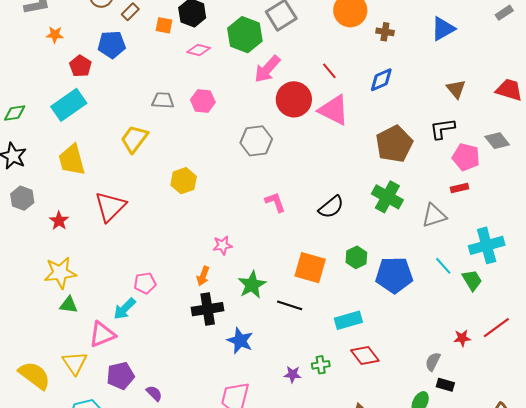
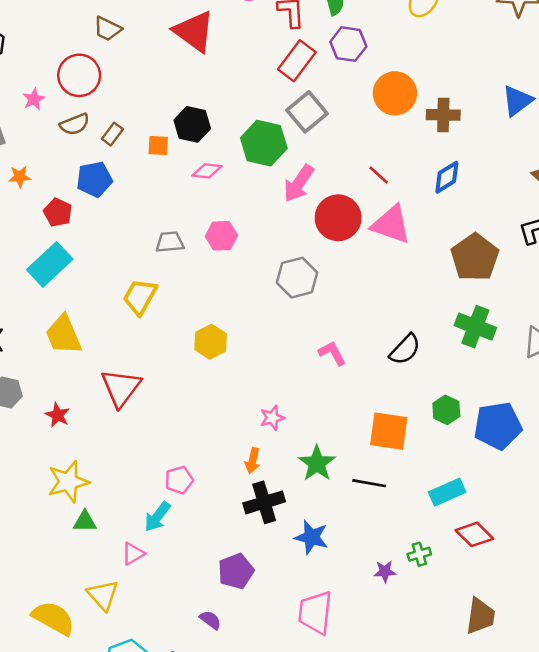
brown cross: (385, 32) -> (443, 115), size x1.4
pink triangle: (102, 334) -> (133, 554), size x0.7
purple pentagon: (121, 376) -> (236, 571), moved

